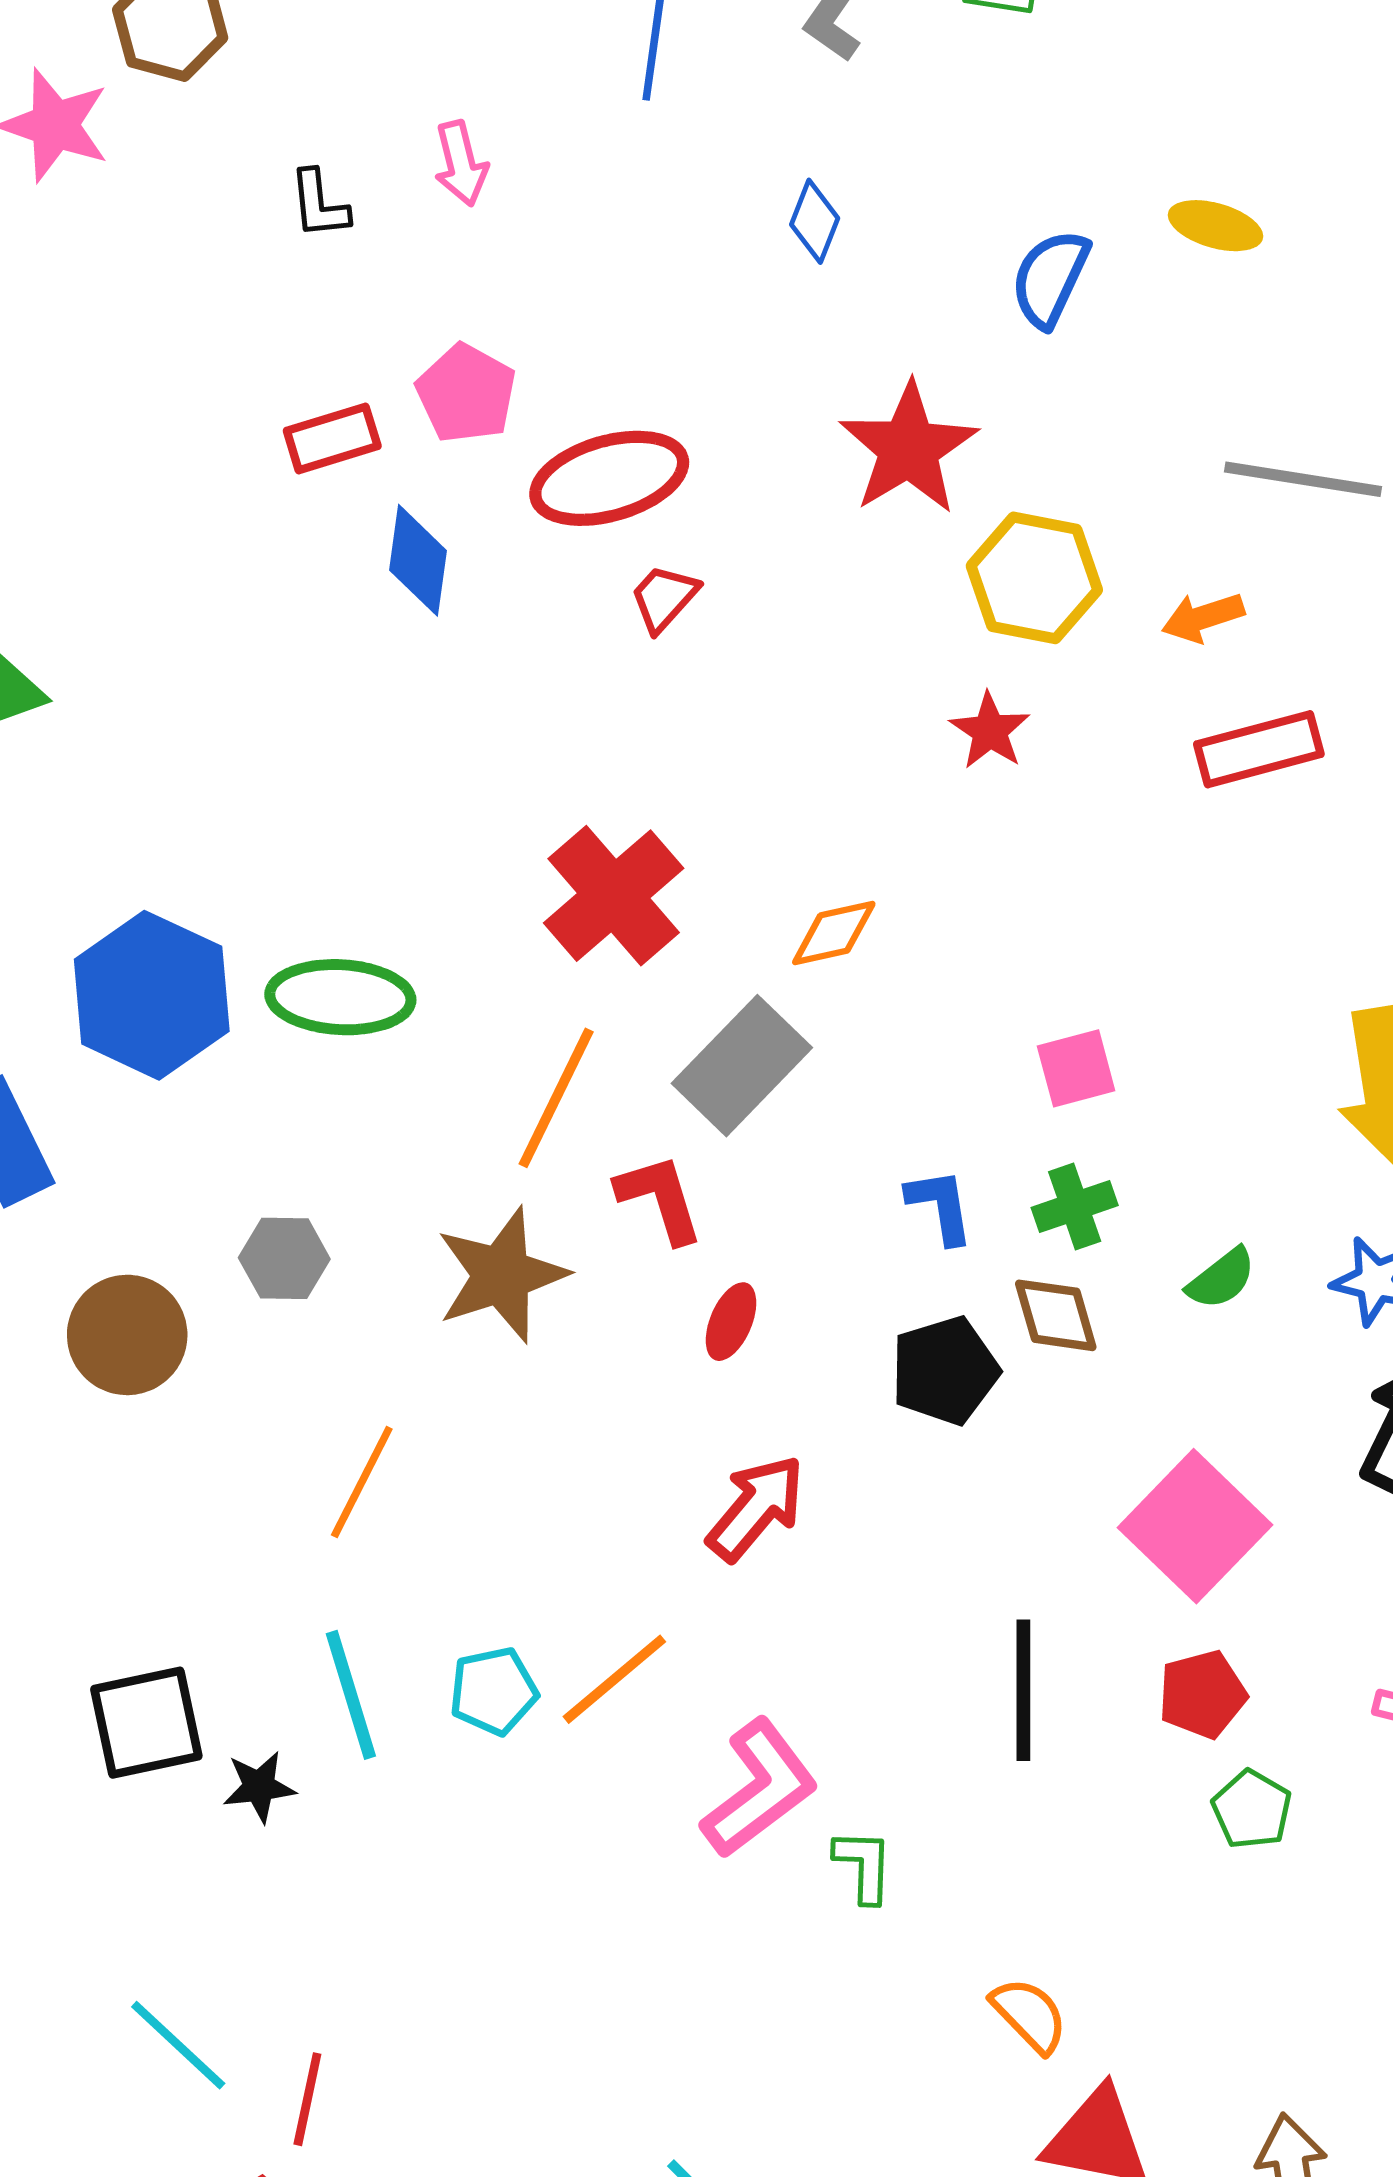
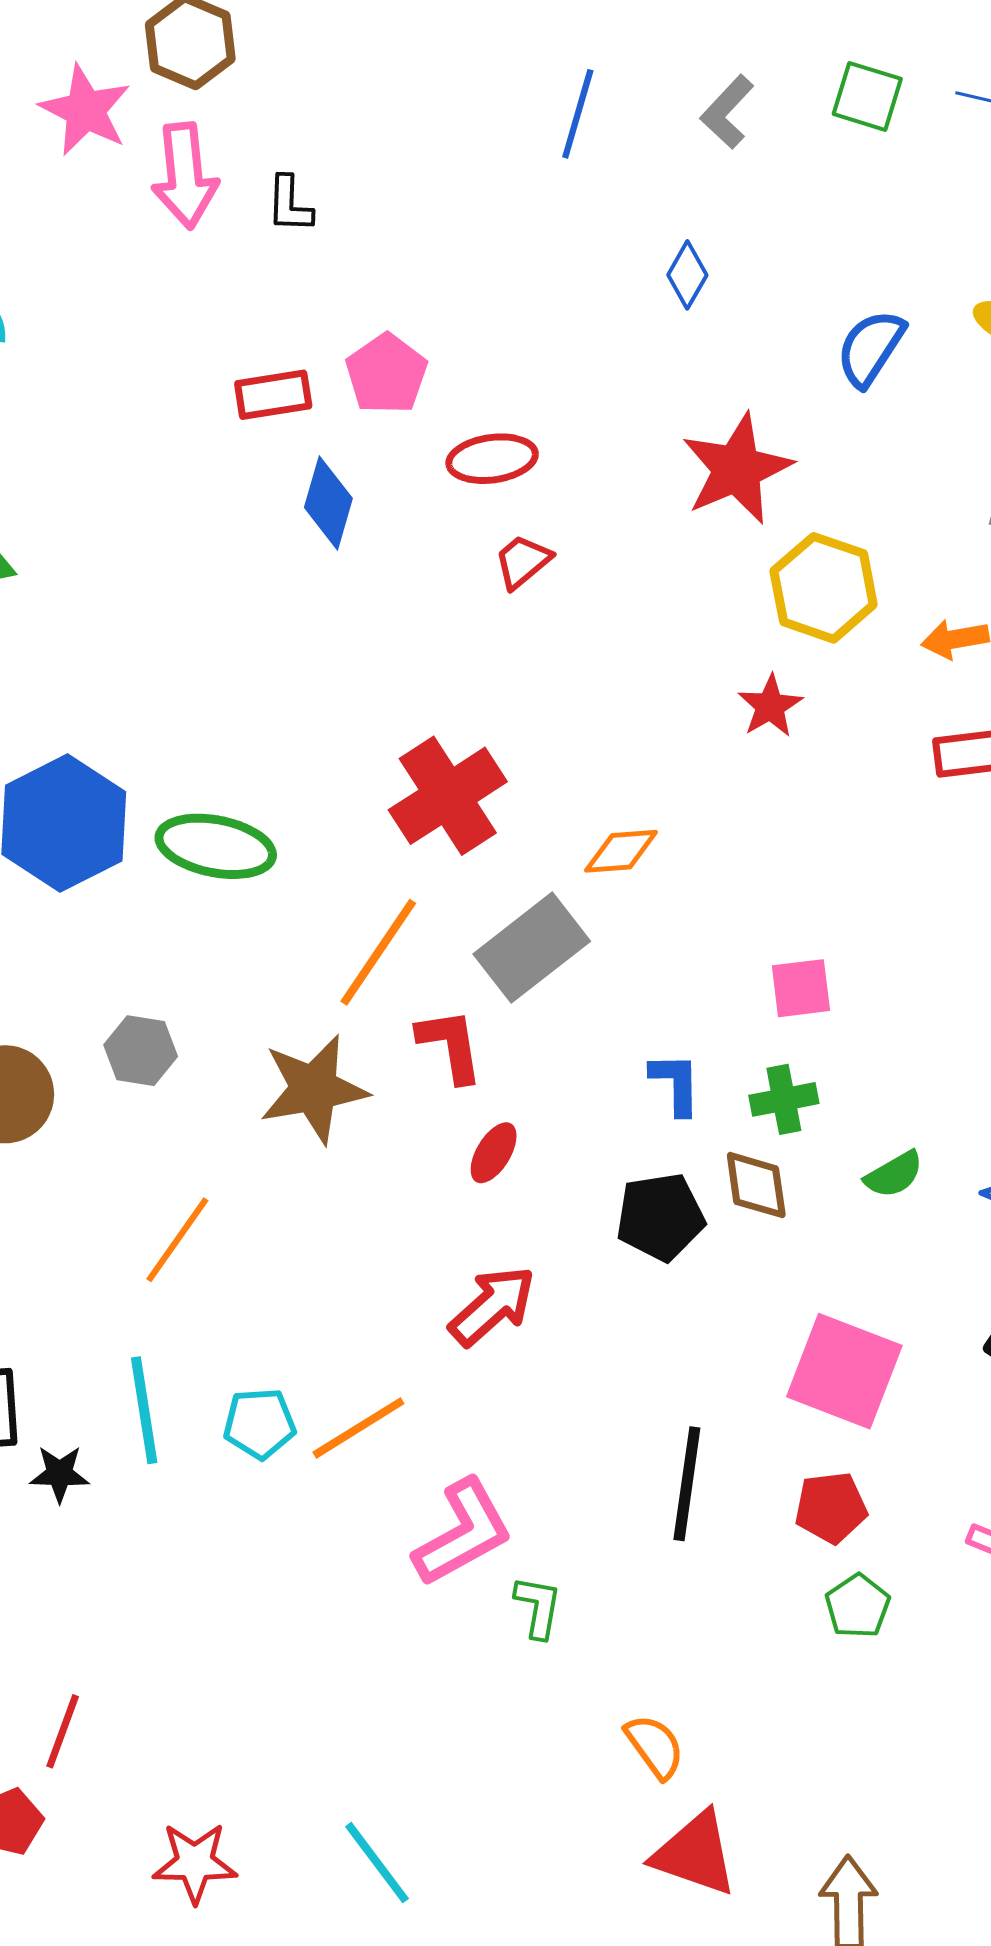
pink arrow: (461, 164) -> (185, 176), moved, size x1.5
red ellipse: (609, 478) -> (492, 459), size x0.7
pink square: (1195, 1526) -> (844, 1371), turned -31

